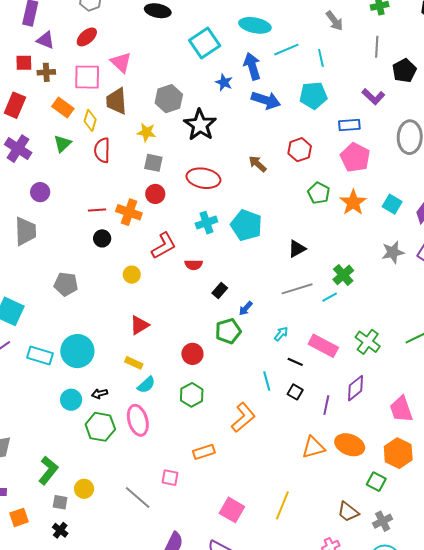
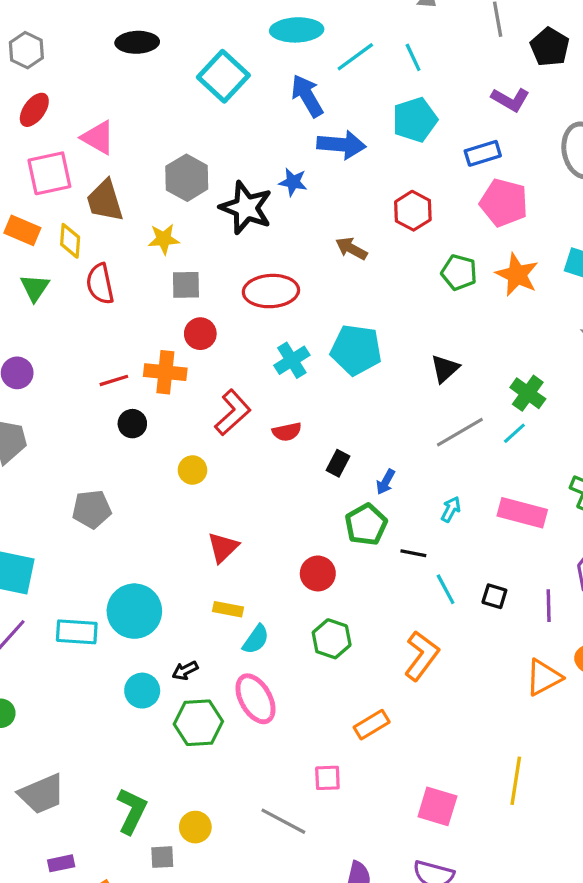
blue star: (224, 82) -> (293, 182), moved
black line: (295, 362) -> (413, 553), moved

